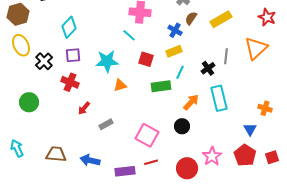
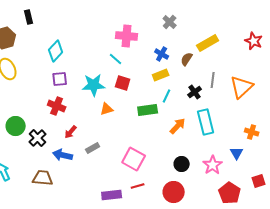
brown semicircle: (191, 18) -> (187, 59), moved
orange triangle: (256, 48) -> (242, 87), moved
red square: (146, 59) -> (123, 83), moved
black cross: (44, 61) -> (38, 138), moved
black circle: (182, 126) -> (182, 164), moved
red pentagon: (245, 155) -> (230, 193), moved
pink star: (212, 156) -> (213, 165), moved
blue arrow: (90, 160) -> (63, 155), moved

